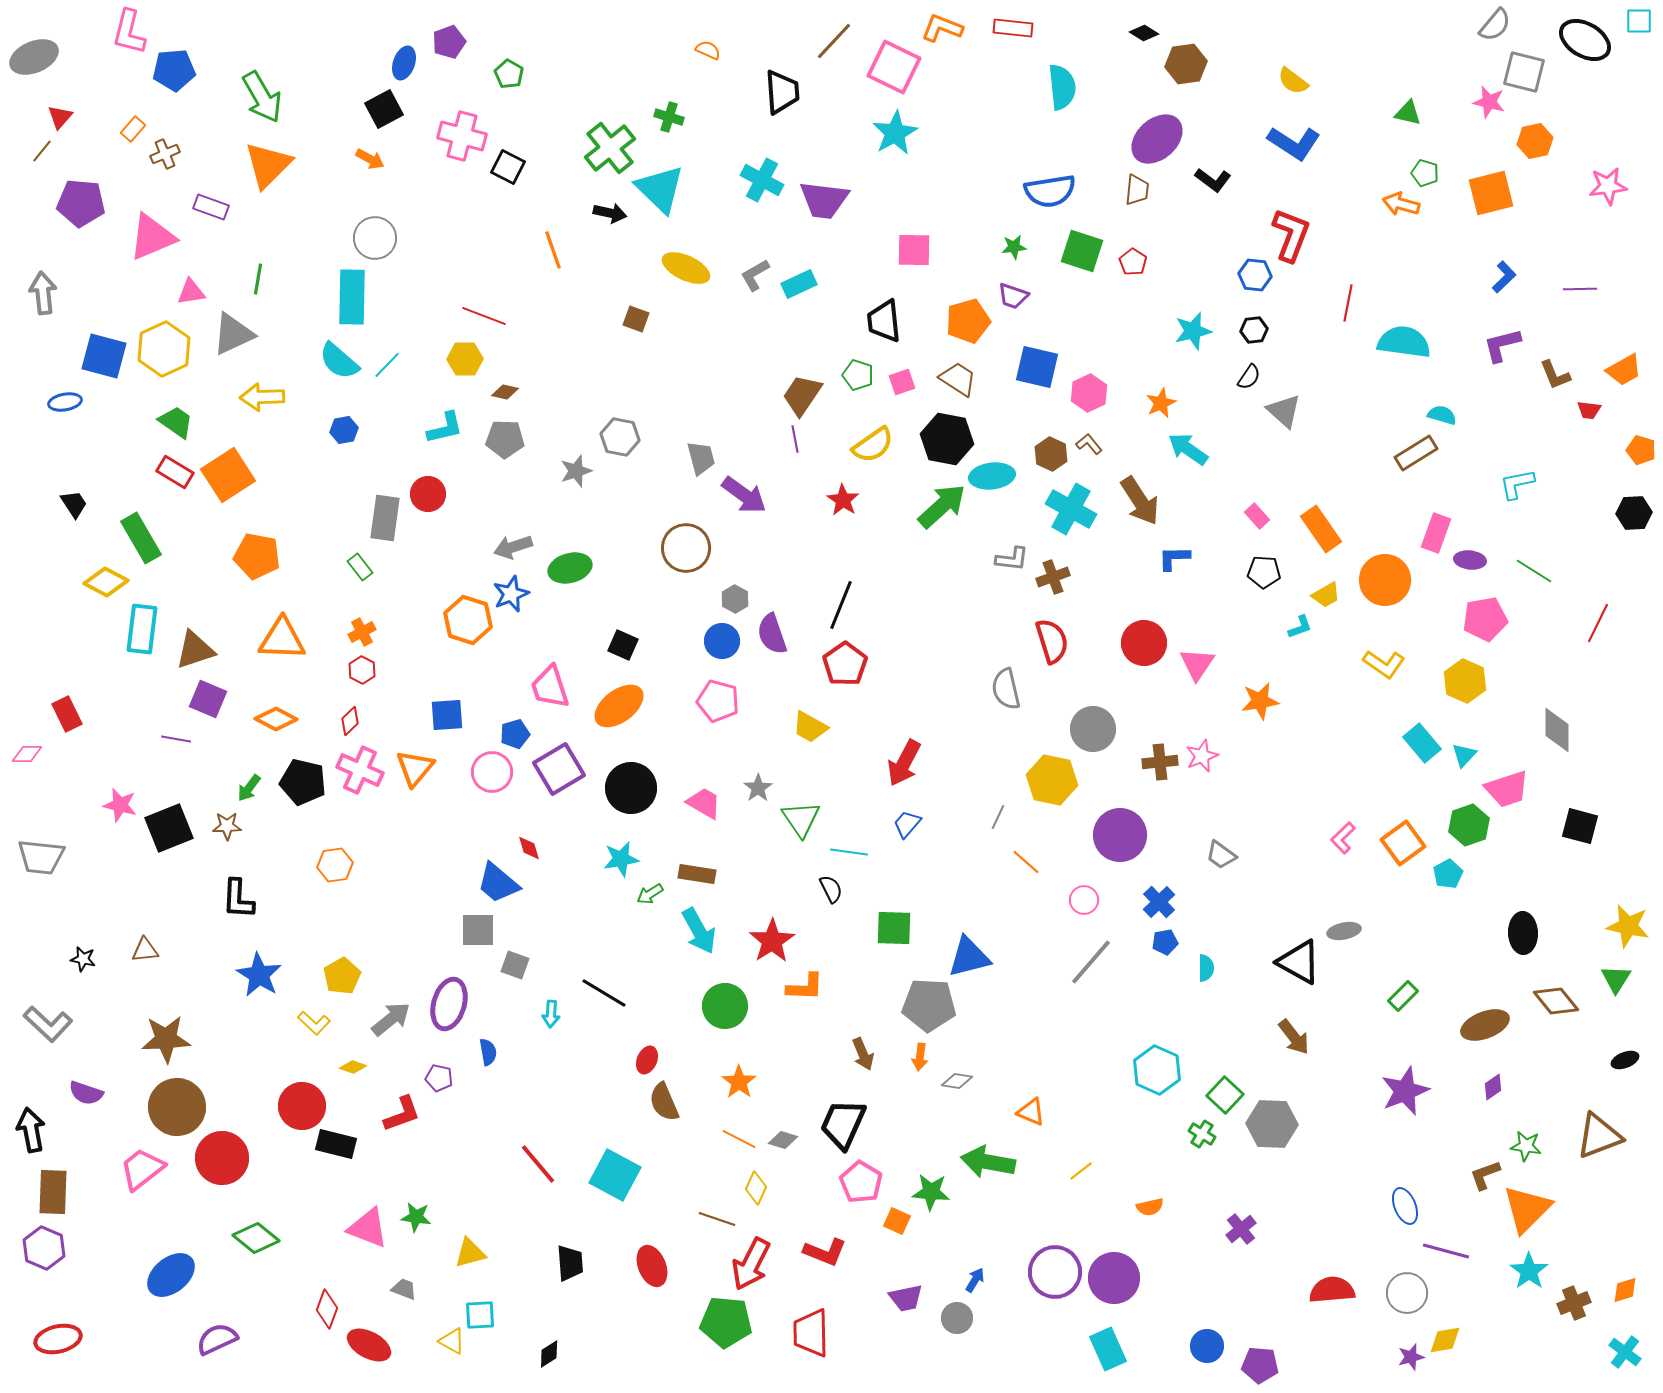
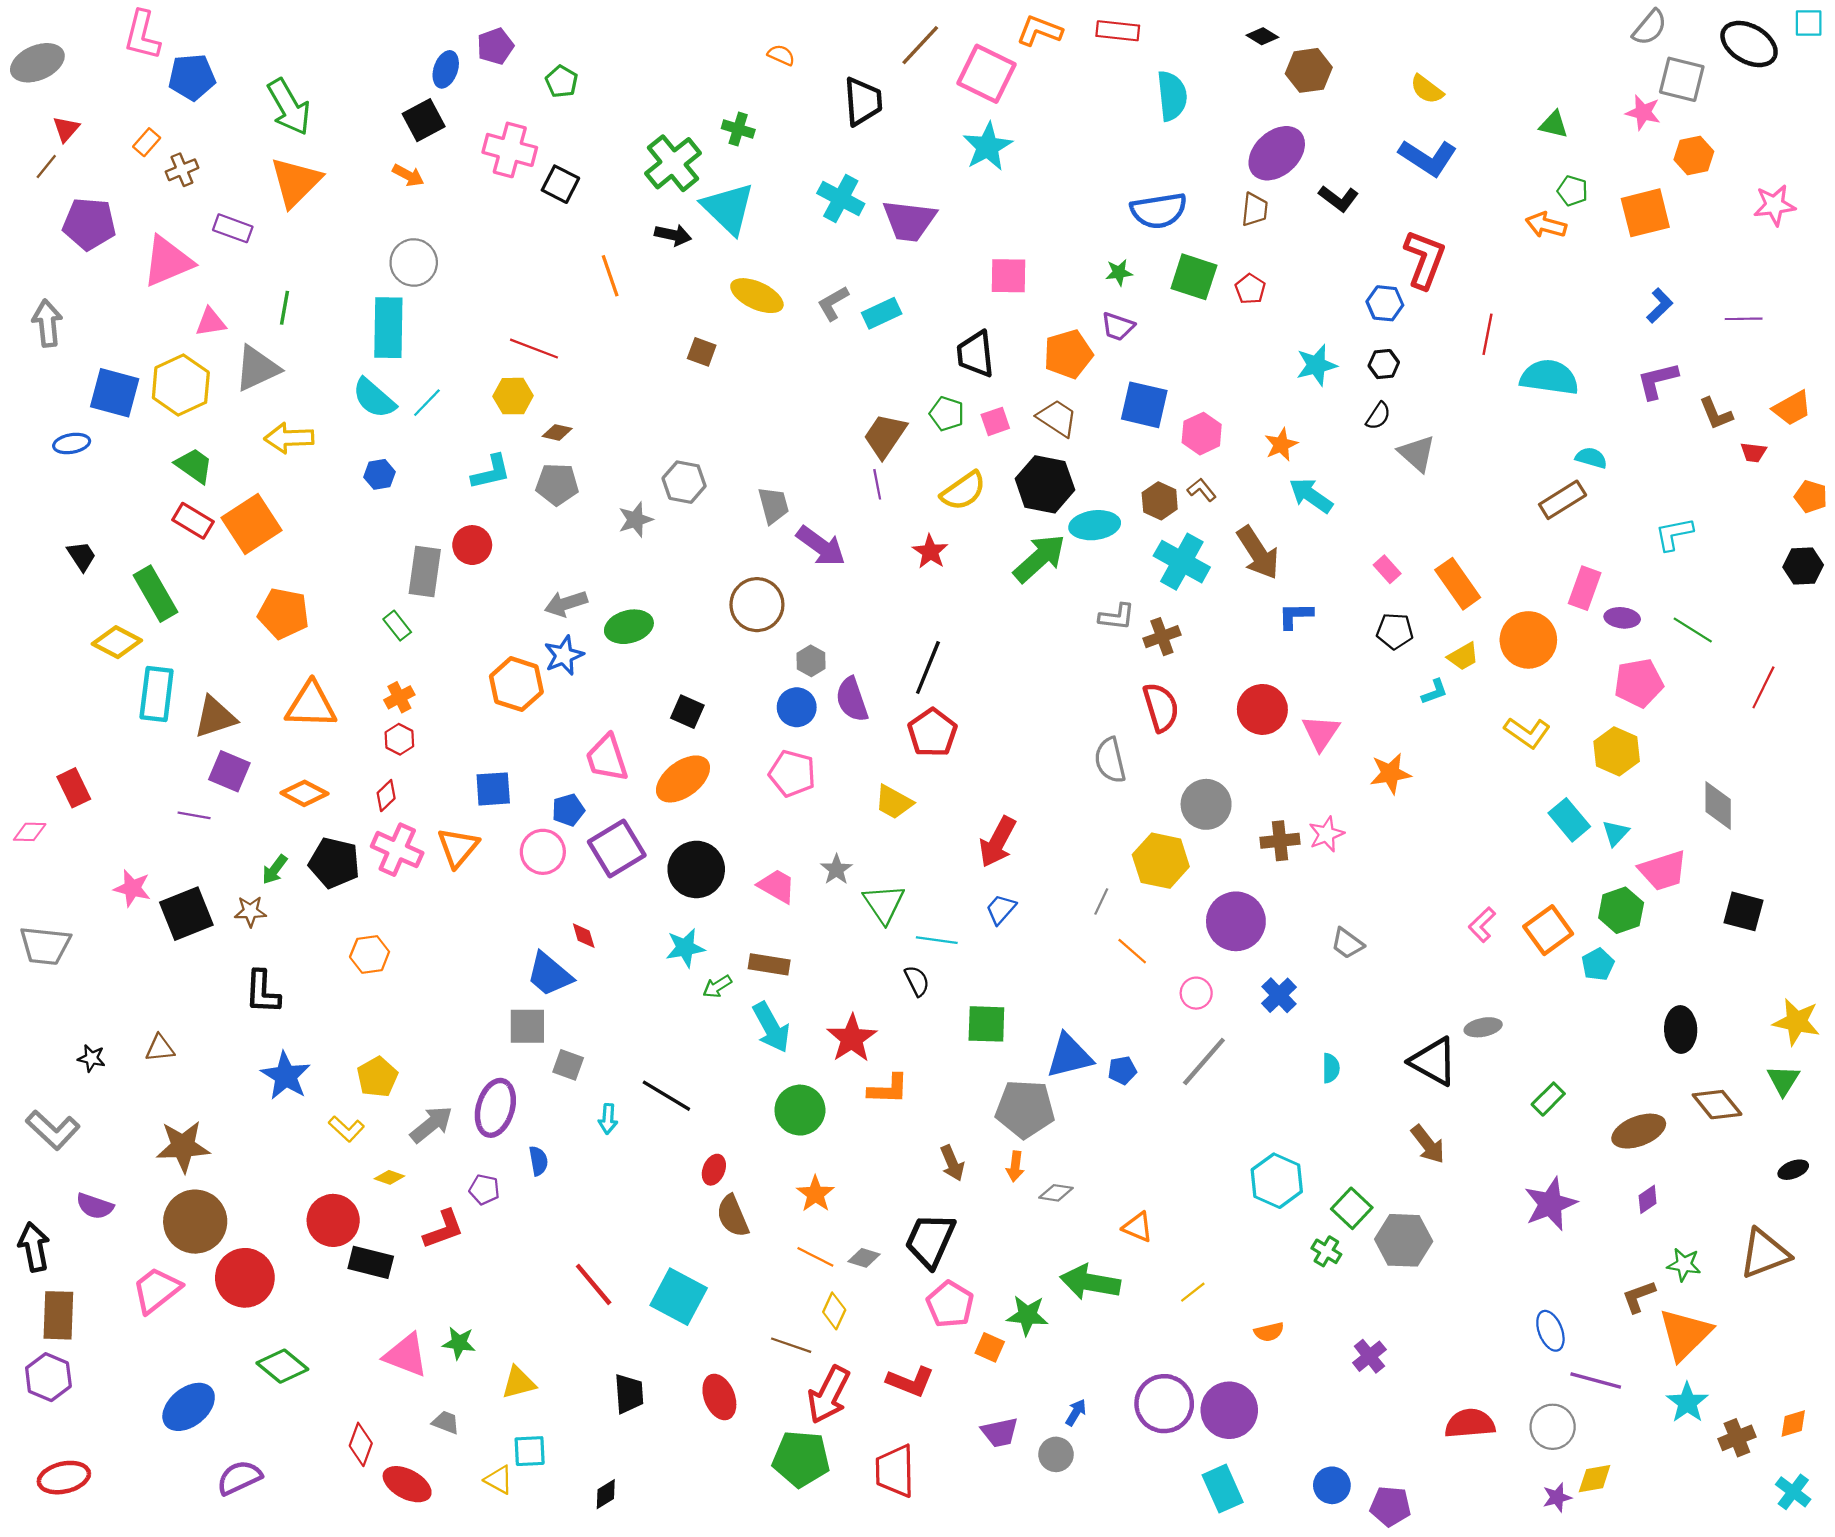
blue pentagon: (1165, 942) -> (1122, 1070), moved

